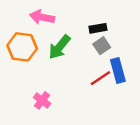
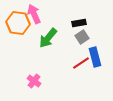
pink arrow: (42, 17) -> (34, 14), turned 54
orange hexagon: (22, 47) -> (18, 23), moved

